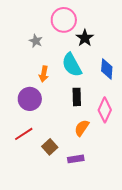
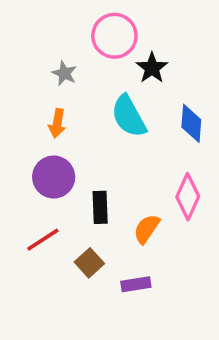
orange arrow: (44, 74) -> (57, 123), moved
black rectangle: (77, 97) -> (100, 207), moved

